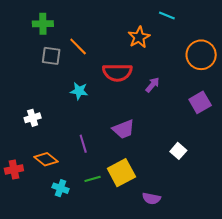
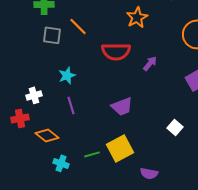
cyan star: (79, 91) -> (67, 75), moved, turned -30
purple line: (83, 144) -> (71, 105), moved
red cross: (14, 170) -> (20, 118), moved

